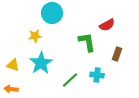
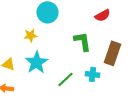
red semicircle: (107, 25) -> (102, 15), moved
brown rectangle: (117, 54) -> (112, 53), size x1.6

